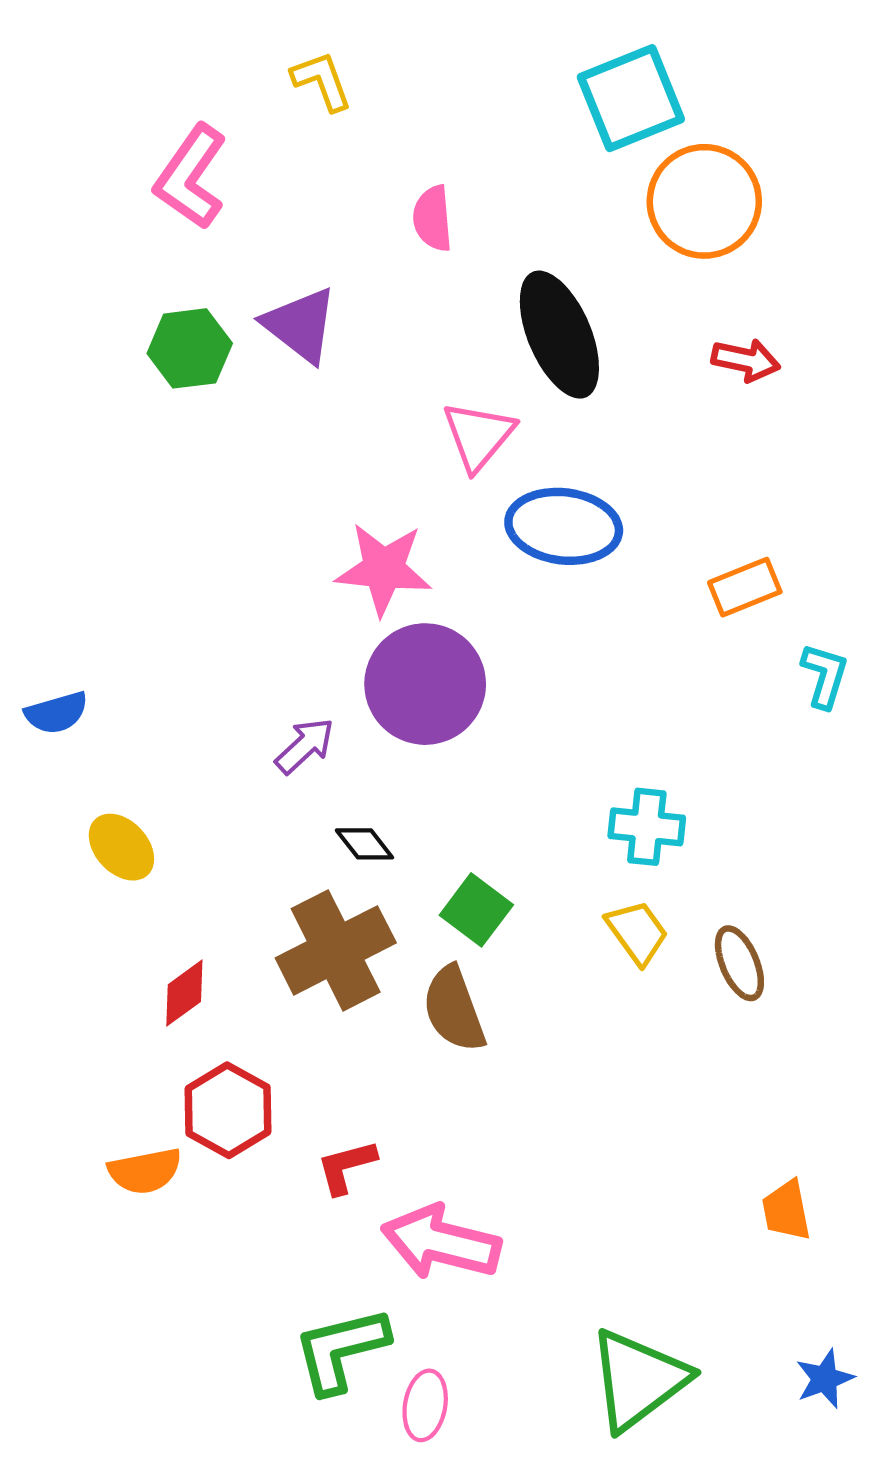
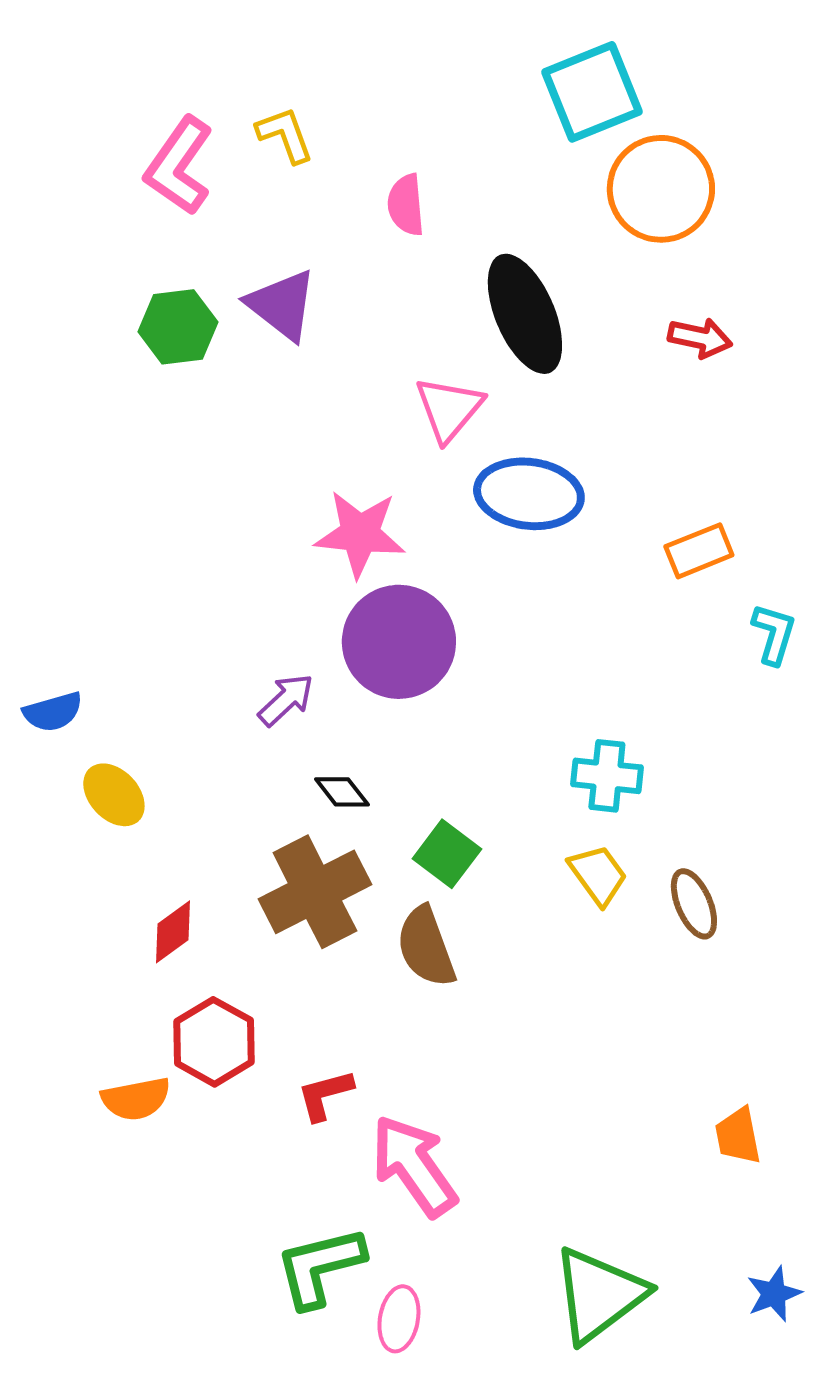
yellow L-shape: (322, 81) -> (285, 135), moved
blue semicircle: (56, 713) -> (53, 712), moved
pink arrow: (441, 1242) -> (414, 1166), turned 41

